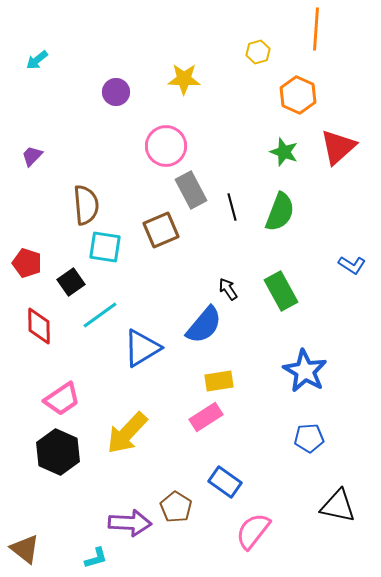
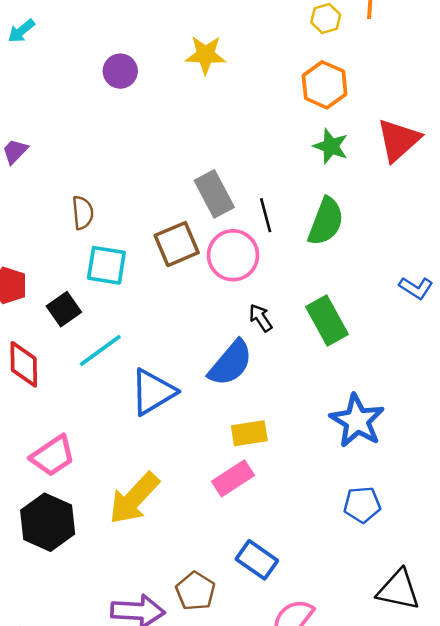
yellow hexagon: (258, 52) -> (326, 18), moved
orange hexagon: (298, 95) -> (325, 85), moved
pink circle: (166, 146) -> (233, 255), moved
brown semicircle: (86, 205) -> (83, 213), size x0.7

